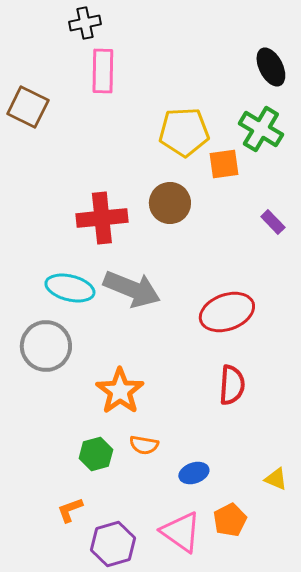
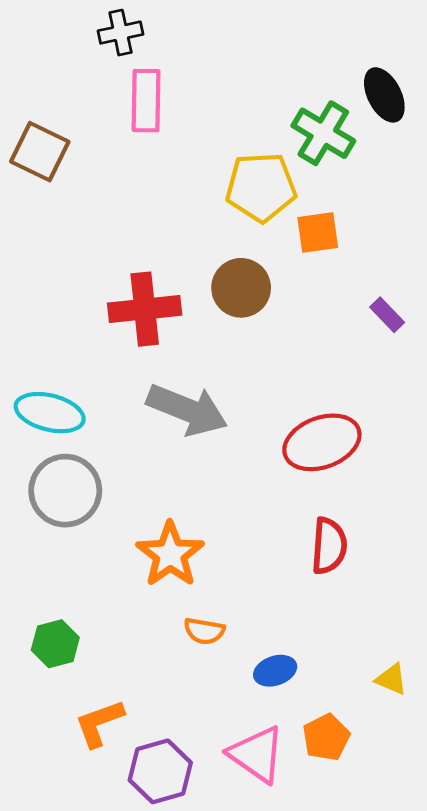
green cross: (261, 129) -> (323, 133), moved
cyan ellipse: (70, 288) -> (50, 413), moved
green hexagon: (96, 454) -> (55, 644), moved
orange L-shape: (70, 510) -> (99, 723), size x1.4

